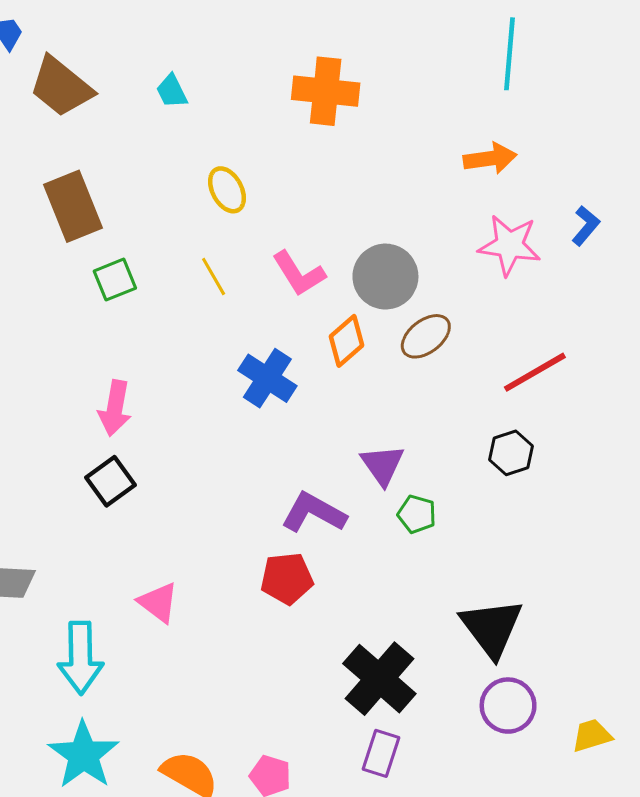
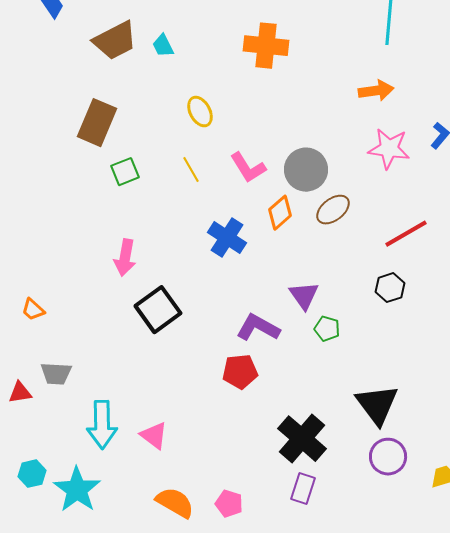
brown trapezoid: (61, 87) -> (115, 41), moved, turned -66
brown rectangle: (73, 206) -> (97, 123), turned 45
black square: (110, 481) -> (158, 310), moved, size x1.4
pink triangle: (158, 602) -> (154, 436), moved
cyan star: (83, 755) -> (77, 490), moved

